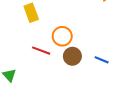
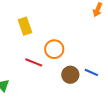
brown circle: (72, 56) -> (70, 75), moved

